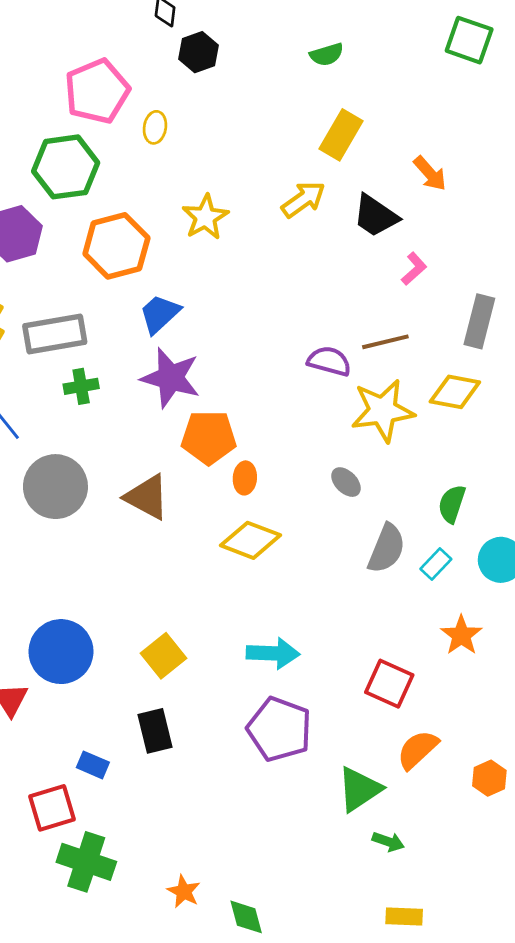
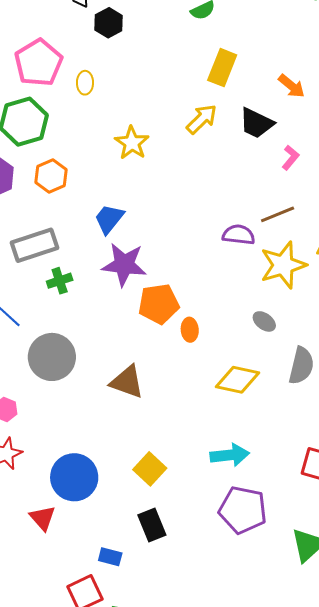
orange hexagon: (116, 246) -> (51, 176), moved, size x0.7
brown triangle: (147, 497) -> (127, 382), moved
yellow diamond: (250, 540) -> (237, 380), moved

